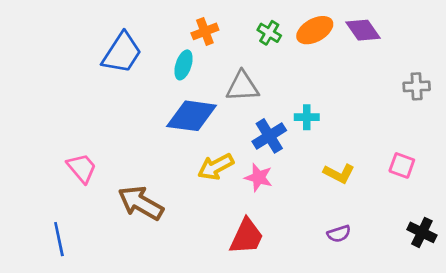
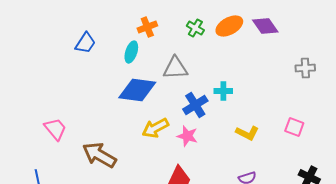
blue trapezoid: (122, 53) -> (85, 43), size x0.7

